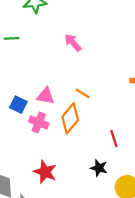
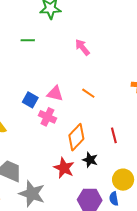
orange diamond: (70, 118) -> (76, 137), moved
black star: (99, 168) -> (90, 160), moved
red star: (45, 172) -> (64, 168), moved

